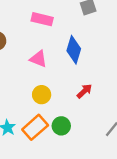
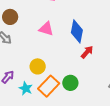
blue diamond: (74, 50) -> (77, 31), moved
yellow circle: (42, 95) -> (38, 66), moved

